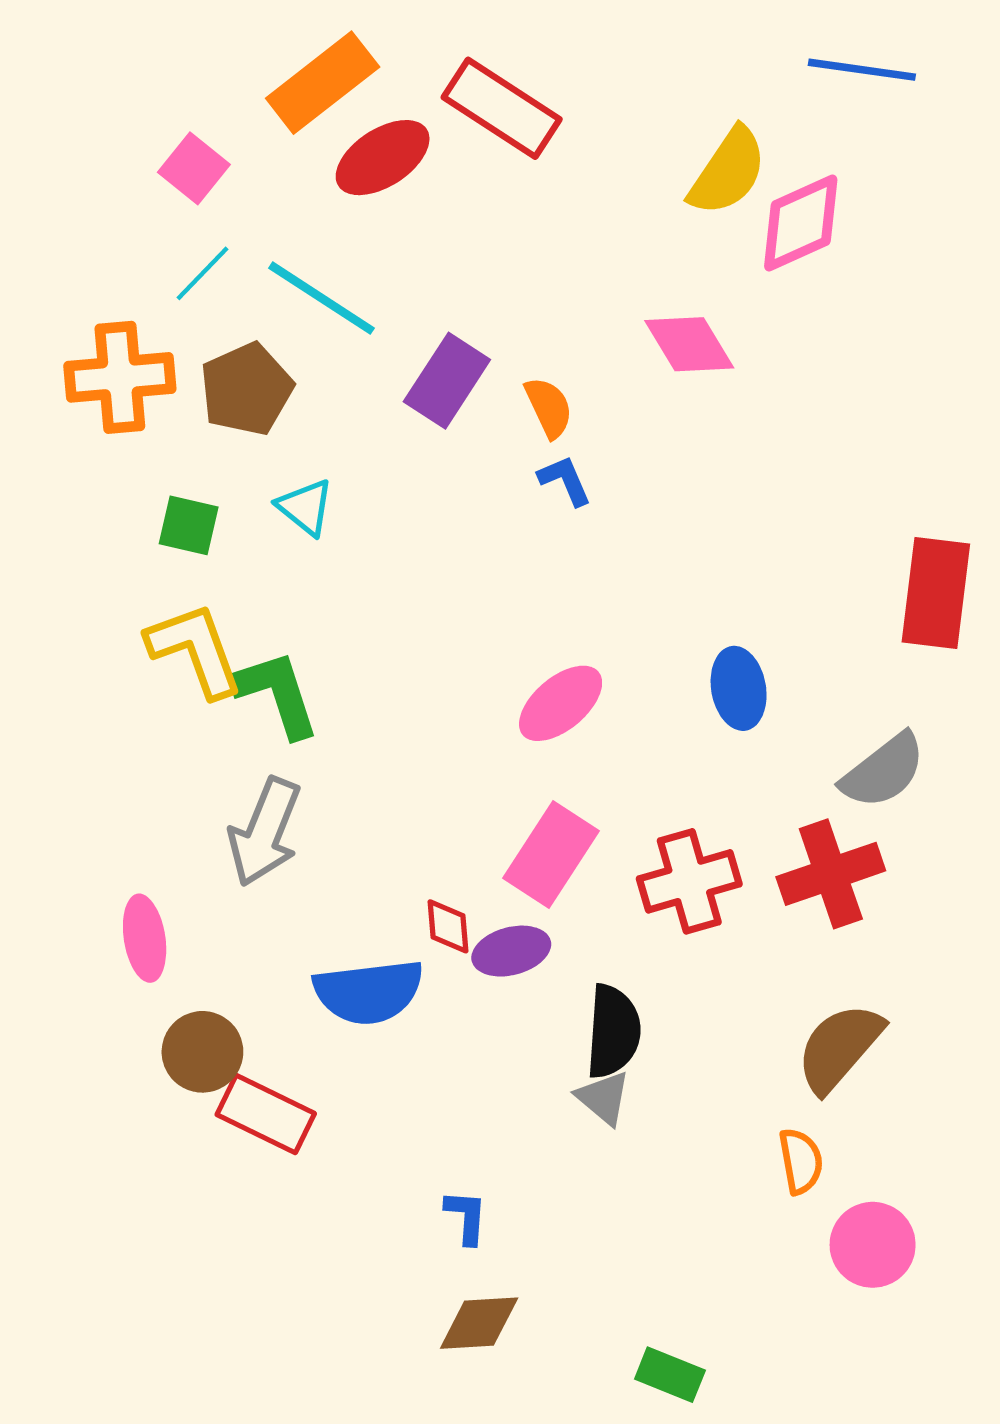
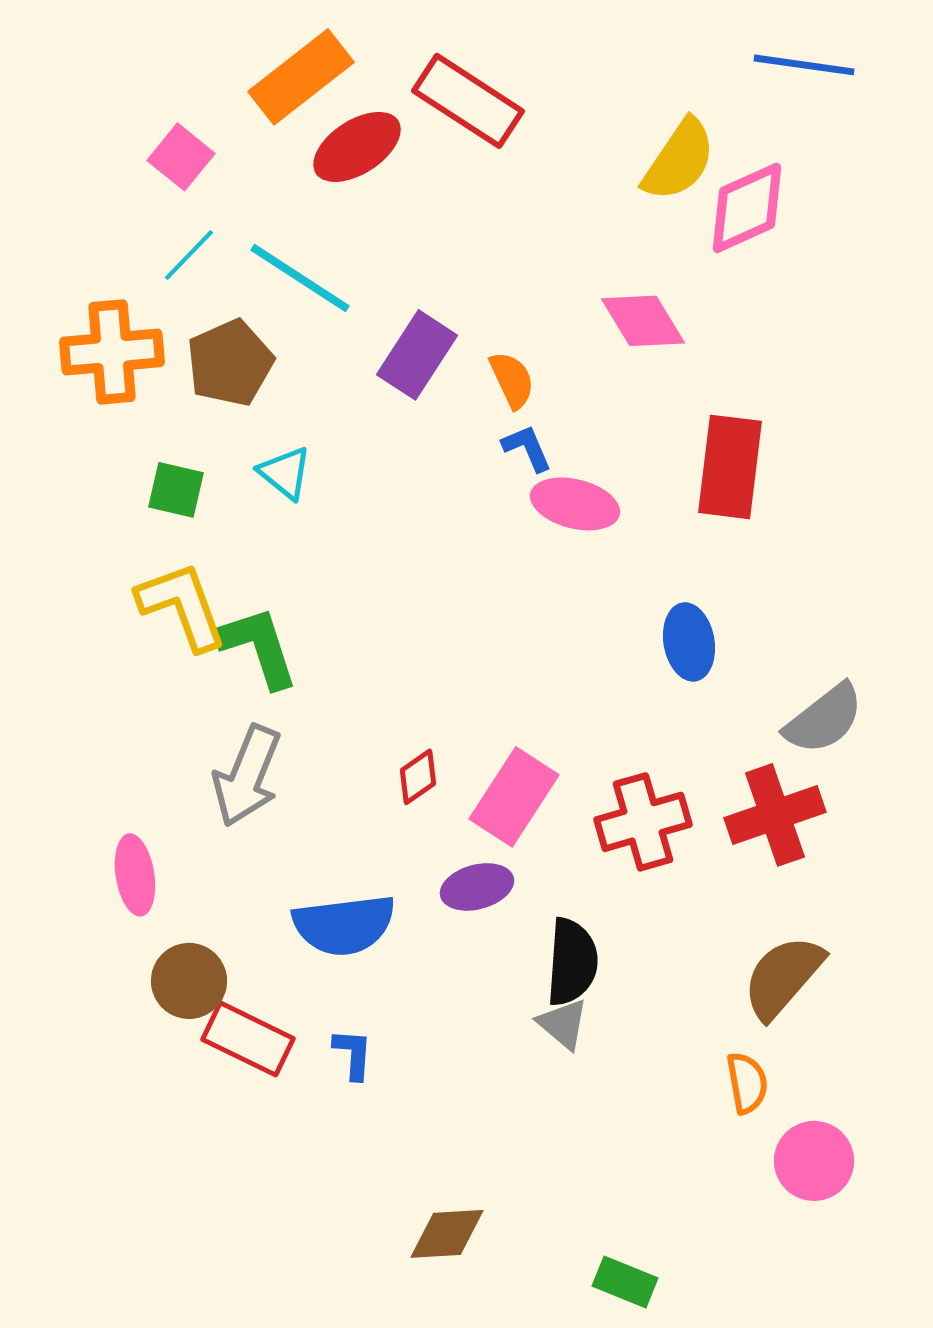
red rectangle: (936, 593) -> (730, 467), moved
pink ellipse: (561, 703) -> (575, 504), moved, turned 54
red diamond: (448, 926) -> (418, 777), moved, turned 60
blue L-shape: (466, 1217) -> (353, 1054), moved

